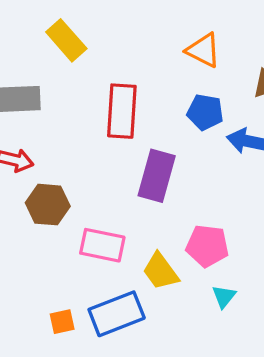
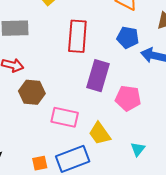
pink pentagon: (207, 246) -> (128, 98), moved

